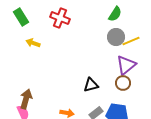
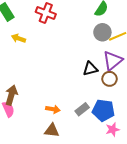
black triangle: (91, 85) -> (90, 69), moved

